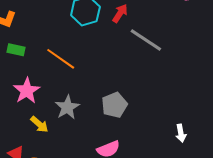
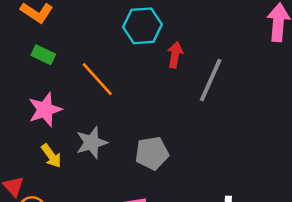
red arrow: (120, 13) -> (175, 55), moved, turned -36
gray line: (146, 40) -> (211, 80), turned 68

